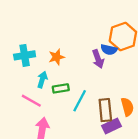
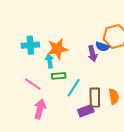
orange star: (57, 57) -> (57, 49), size x1.5
cyan arrow: (42, 80) -> (50, 61), moved, turned -32
purple rectangle: (112, 126) -> (86, 111), moved

